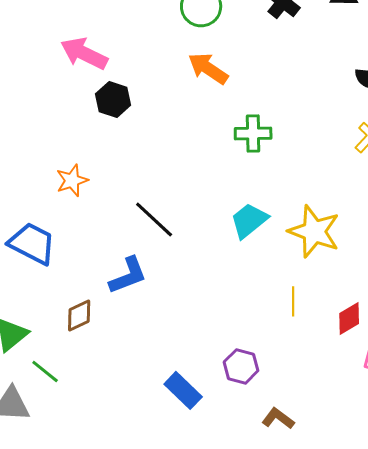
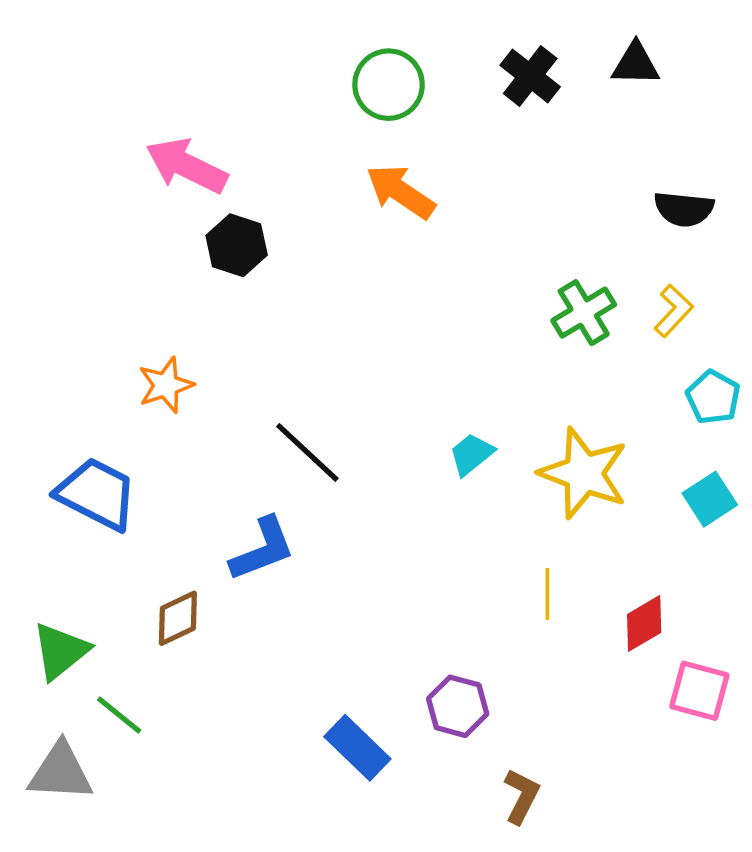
green cross: (253, 133) -> (584, 313), moved, turned -30
cyan trapezoid: (249, 220) -> (471, 454), size x0.7
brown L-shape: (278, 418) -> (522, 796), turned 80

